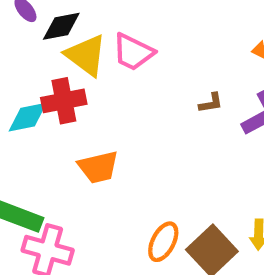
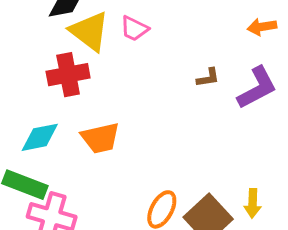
pink trapezoid: (133, 52) -> (134, 29), size x0.7
cyan diamond: (28, 117) -> (40, 137), moved

